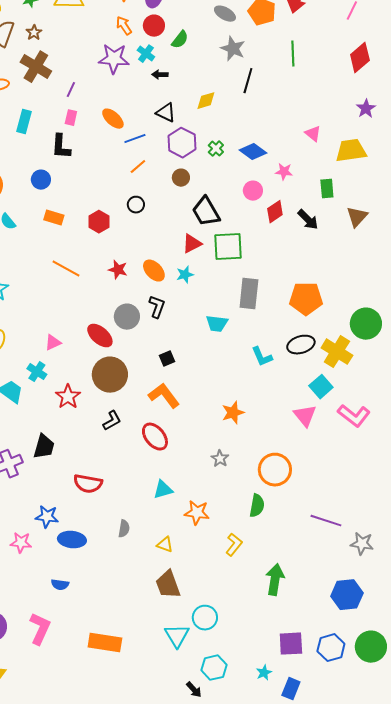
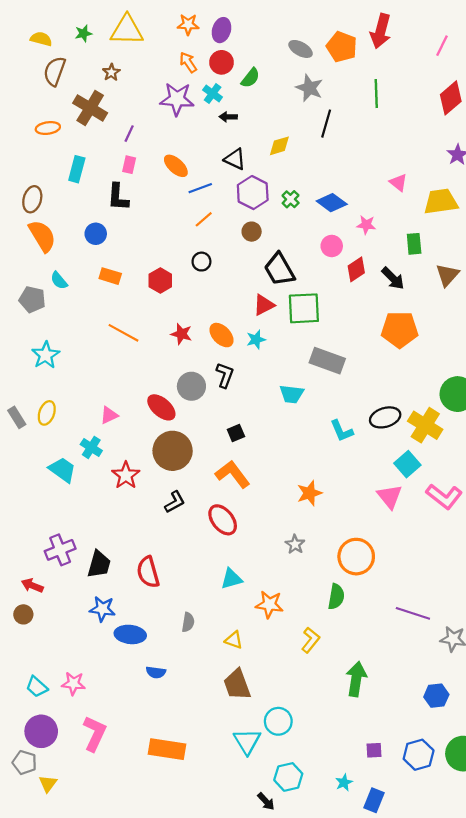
brown star: (34, 33) -> (111, 72), moved
gray rectangle: (249, 294) -> (327, 361), turned -76
orange pentagon: (306, 299) -> (400, 329), moved
black trapezoid: (44, 447) -> (99, 564), moved
red semicircle: (88, 484) -> (148, 572), turned 64
pink star: (21, 543) -> (73, 683), moved
blue semicircle: (60, 585) -> (156, 672), moved
blue hexagon: (347, 595) -> (436, 696), size x0.7
purple square: (291, 644) -> (374, 750), size x0.6

